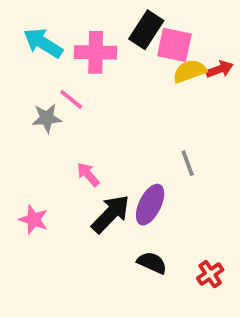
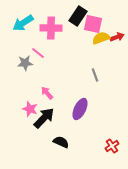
cyan arrow: (43, 43) -> (23, 23), turned -65
gray line: (188, 163) -> (95, 75), moved
black arrow: (111, 214) -> (44, 118), moved
pink star: (34, 220) -> (30, 109), moved
black semicircle: (152, 263) -> (61, 142), moved

